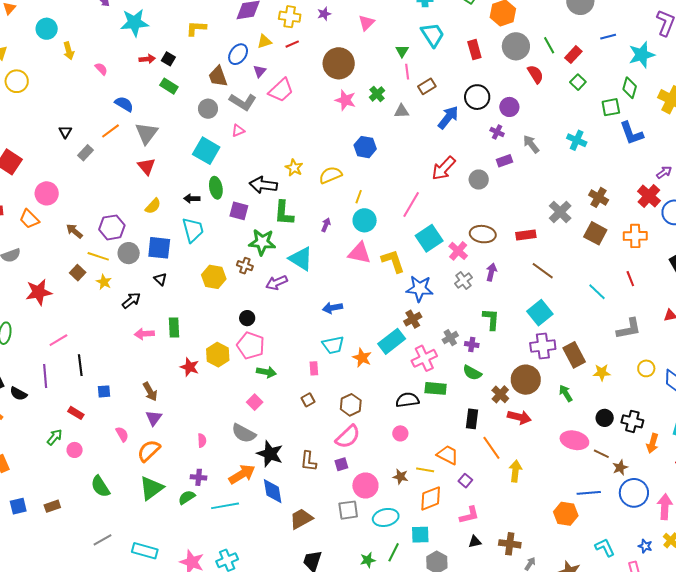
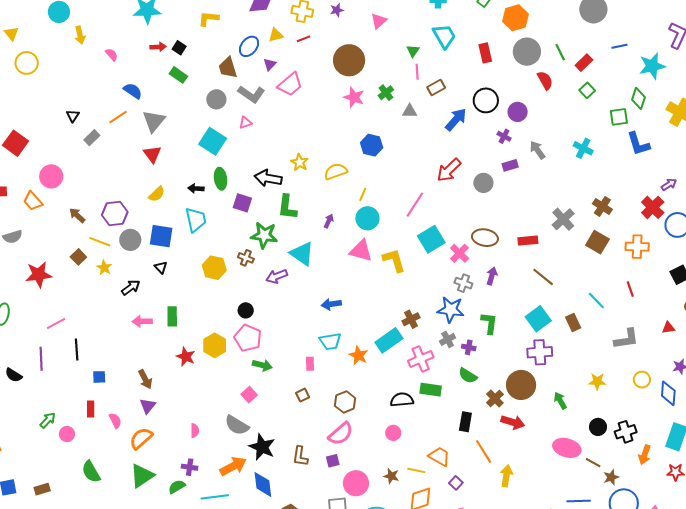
gray cross: (463, 281) -> (463, 283), turned -36
blue star: (420, 289) -> (451, 310), moved
brown rectangle: (574, 355) -> (573, 323), moved, size x0.7
red rectangle: (76, 413) -> (91, 409), moved, turned 56
black cross: (632, 421) -> (626, 432), turned -35

